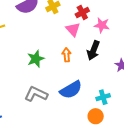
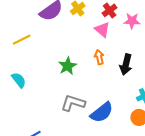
black arrow: (93, 50) -> (126, 64), moved
blue semicircle: (71, 90) -> (102, 112), moved

